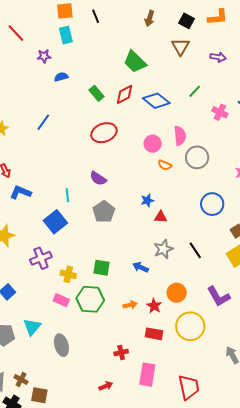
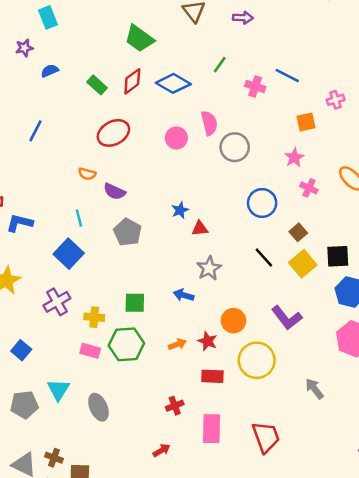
orange semicircle: (165, 165) -> (87, 174), moved
black line: (195, 250) -> (264, 258), moved

